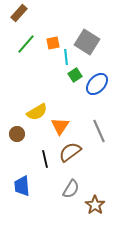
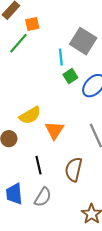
orange square: (53, 43) -> (32, 24), moved
brown semicircle: (70, 152) -> (74, 169), moved, turned -40
gray semicircle: (71, 189) -> (43, 197), moved

